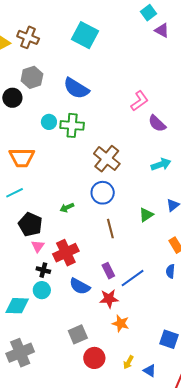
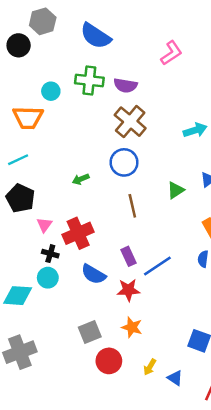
cyan circle: (49, 122) -> (51, 91), moved
purple semicircle: (157, 123) -> (125, 85), moved, turned -36
black pentagon: (30, 224) -> (20, 198), moved
orange star: (121, 323) -> (132, 327), moved

